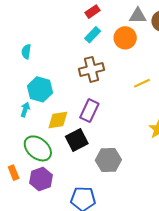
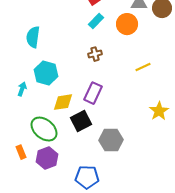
cyan semicircle: (26, 52) -> (33, 37), size x1.5
brown cross: (91, 69) -> (95, 54), size x0.6
cyan arrow: (25, 109) -> (22, 89), moved

